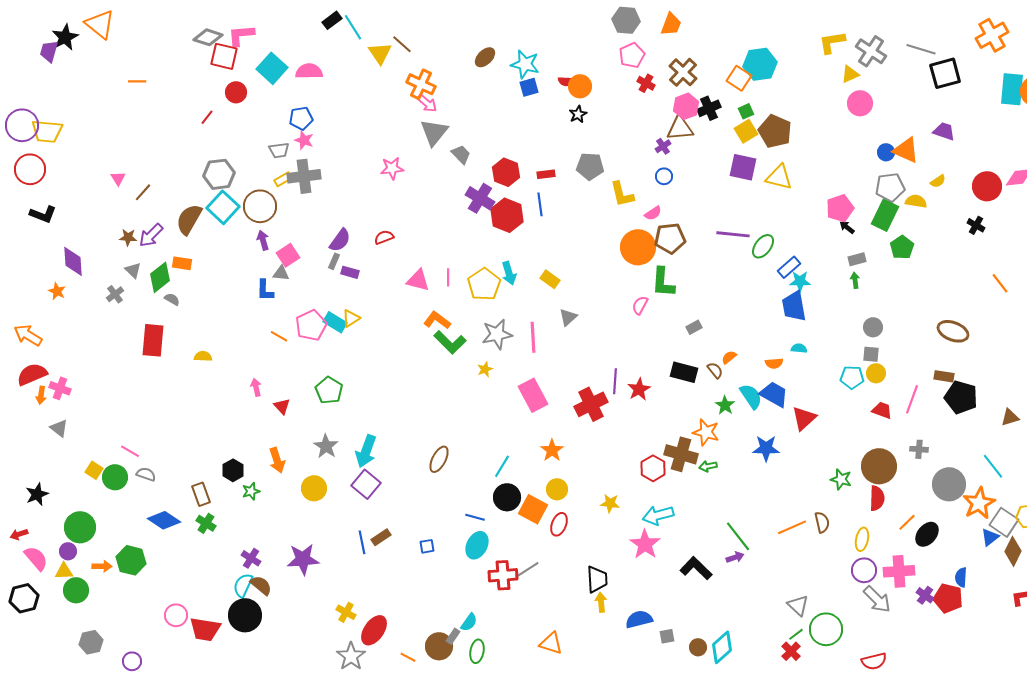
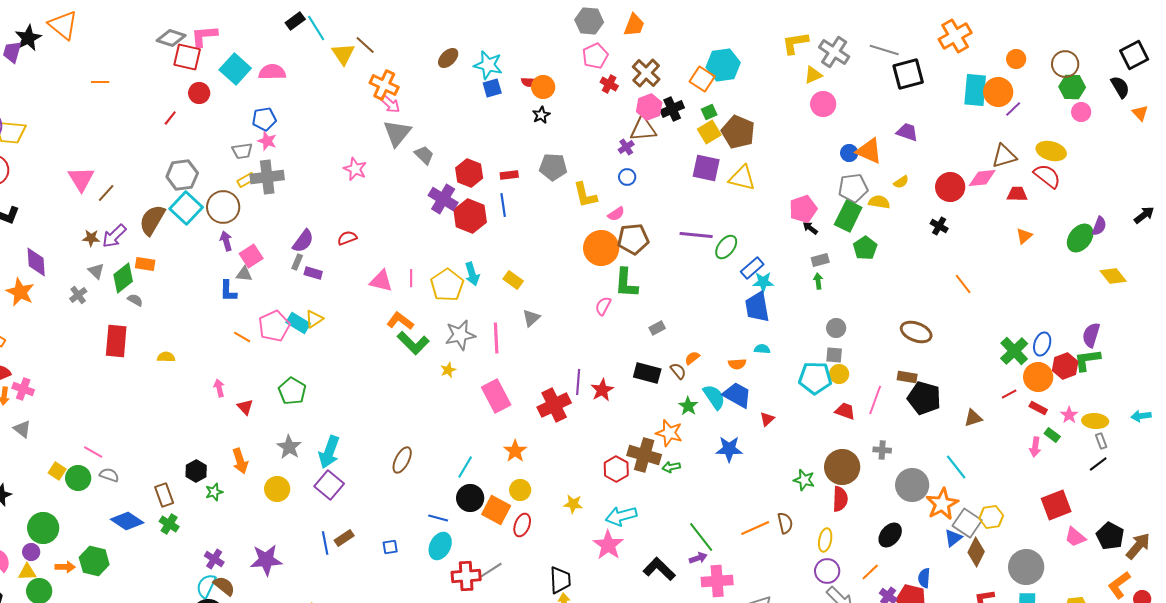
pink star: (392, 168) -> (355, 169), turned 30
pink triangle: (118, 178) -> (81, 179), size x1.8
orange star: (57, 291) -> (20, 292), size x1.6
cyan pentagon: (852, 377) -> (815, 378), size x1.4
red triangle: (804, 418) -> (767, 419), size x0.6
orange line: (907, 522) -> (870, 572), moved
pink cross: (899, 571) -> (717, 581), moved

